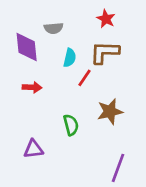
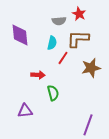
gray semicircle: (54, 28) -> (59, 21), moved
red arrow: (32, 87) -> (38, 75), moved
brown star: (110, 112) -> (91, 68), moved

